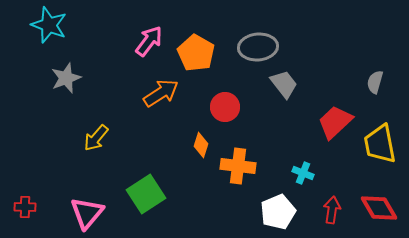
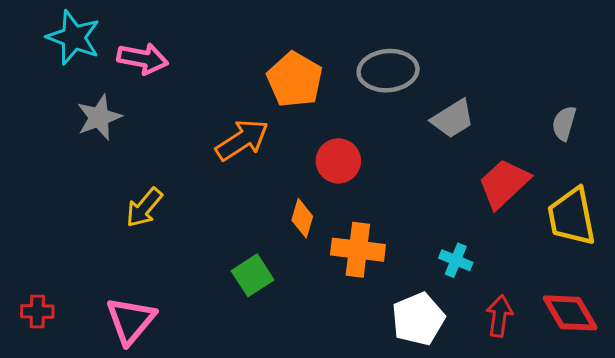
pink arrow: (149, 41) -> (143, 59), moved, turned 64
gray trapezoid: (284, 84) -> (453, 119), moved, turned 96
green square: (146, 194) -> (253, 275), moved, size x0.7

